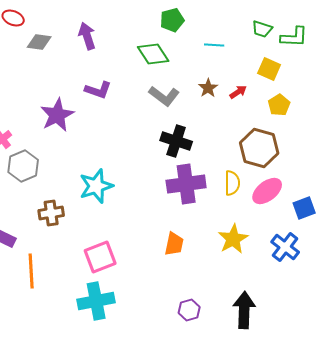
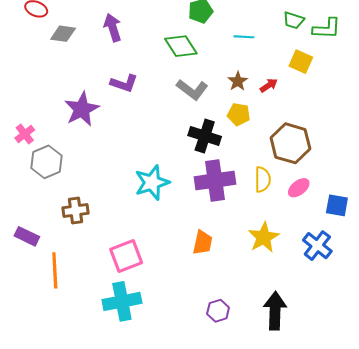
yellow pentagon: (279, 105) -> (239, 114), moved, turned -30
cyan star: (96, 186) -> (152, 183), moved
pink ellipse: (267, 191) -> (299, 188), size x0.7
blue square: (304, 208) -> (337, 205), turned 30

